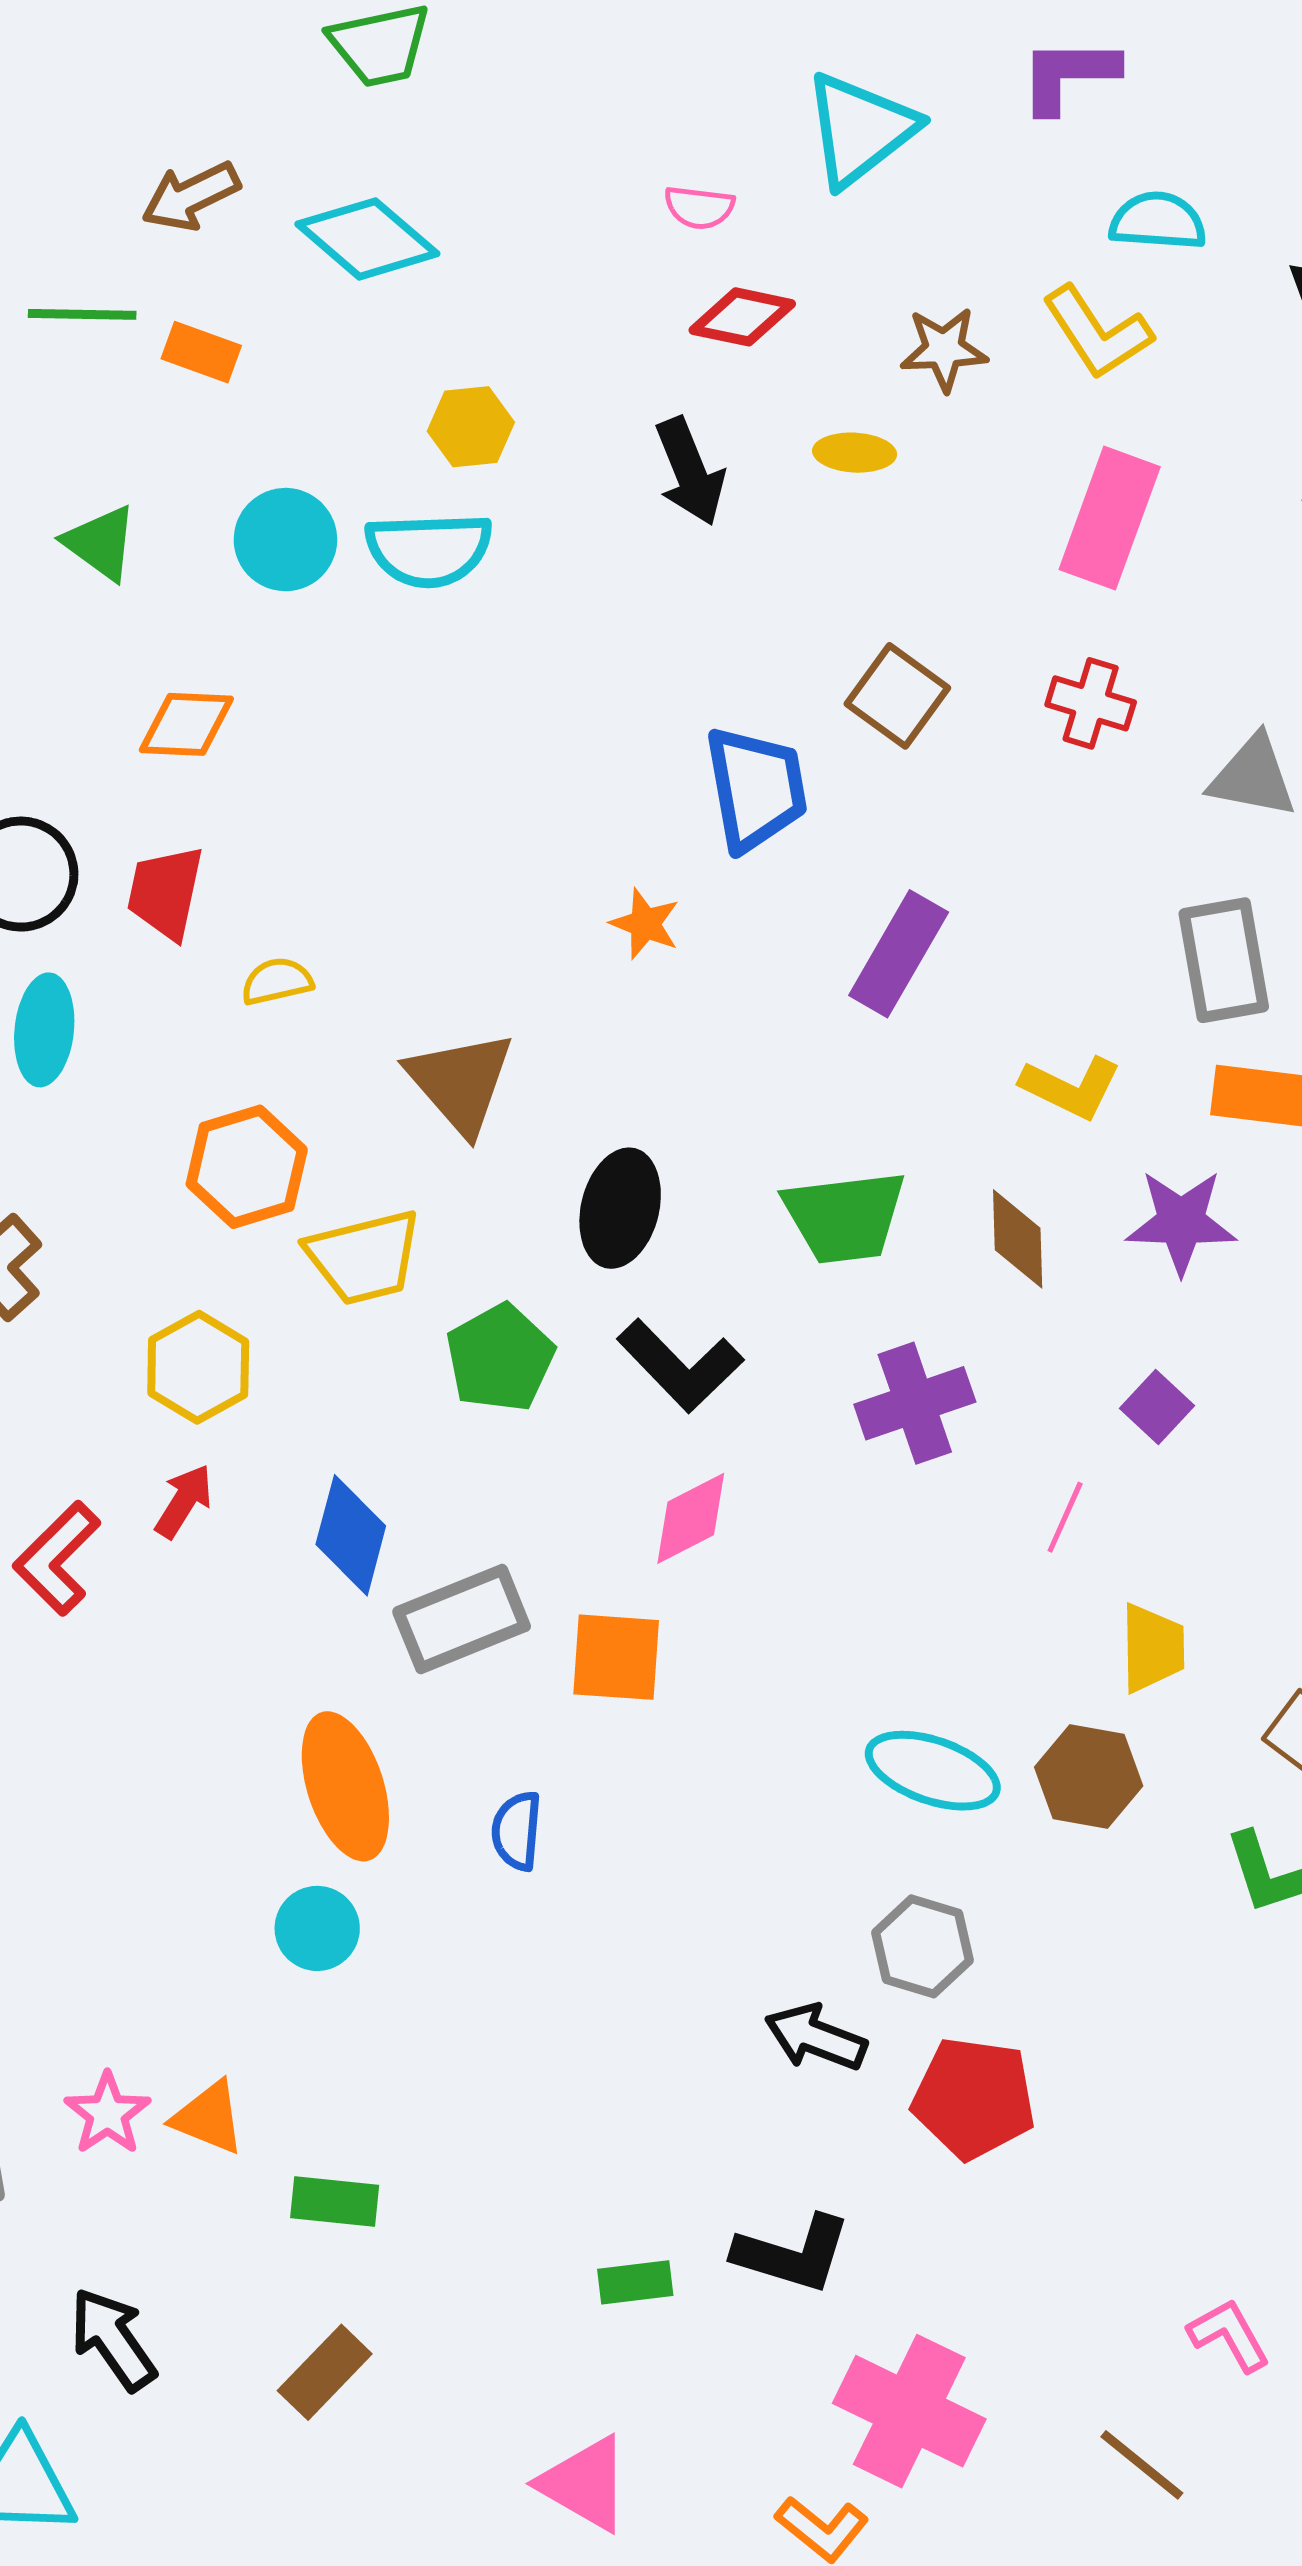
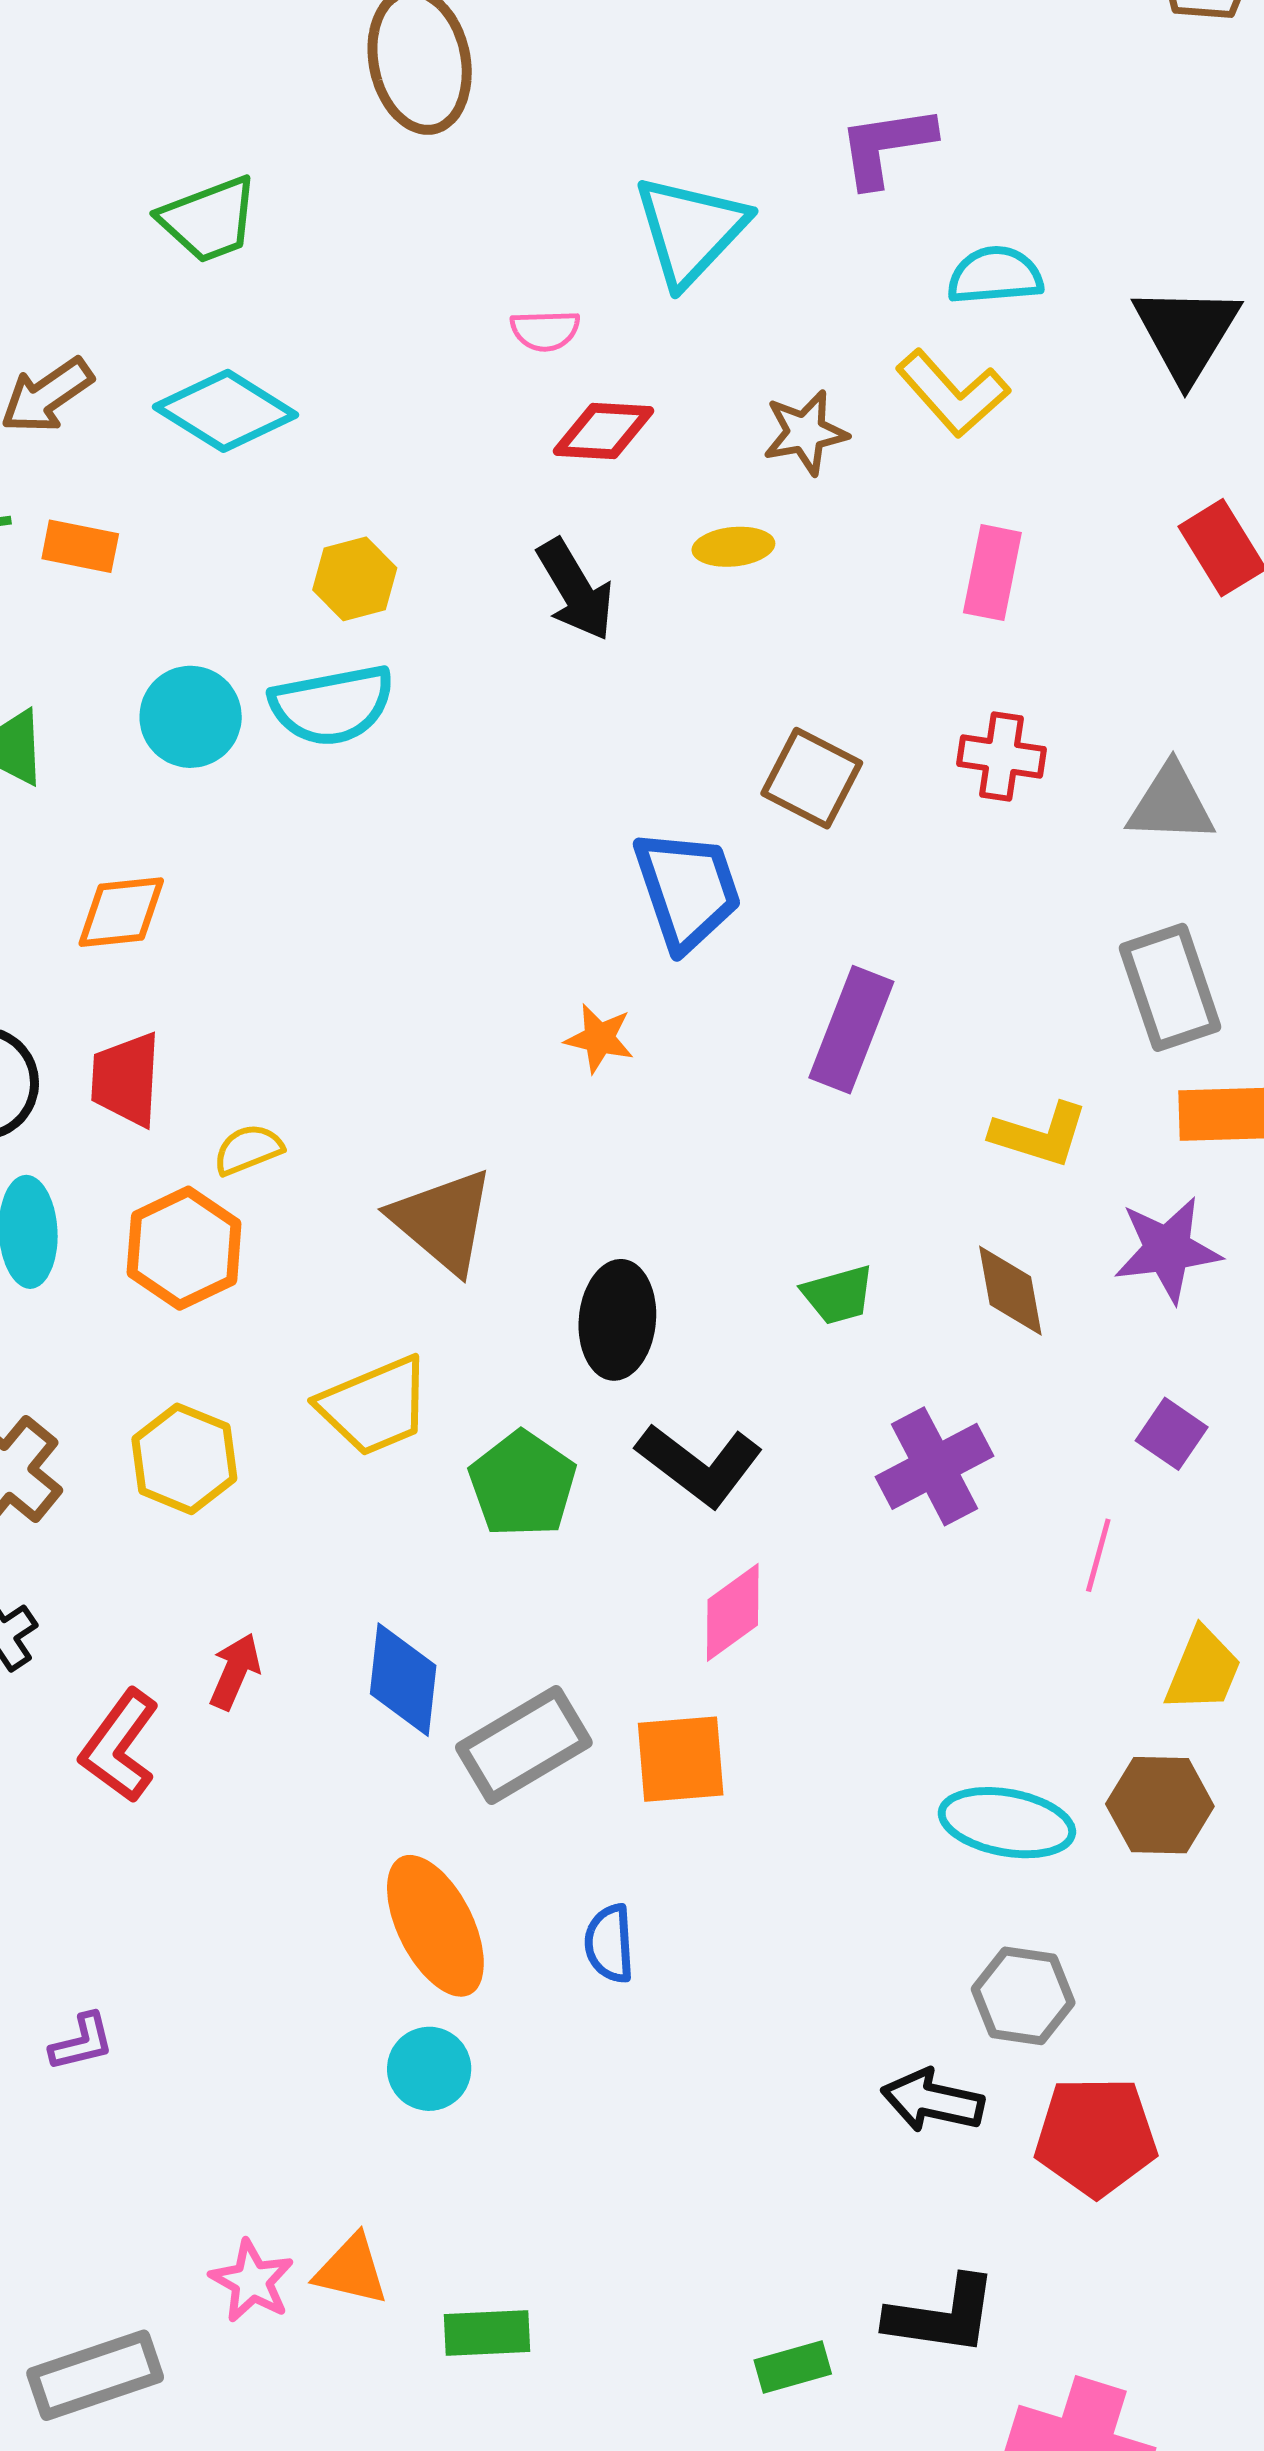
pink rectangle: (1110, 518) -> (992, 573), size x0.7
orange hexagon: (247, 1167) -> (184, 1248), moved
green trapezoid: (845, 1217) -> (838, 1295), size x0.6
yellow hexagon: (198, 1367) -> (184, 1459), moved
yellow trapezoid: (1152, 1648) -> (1203, 1670), turned 32

